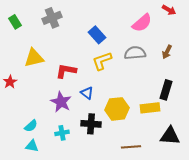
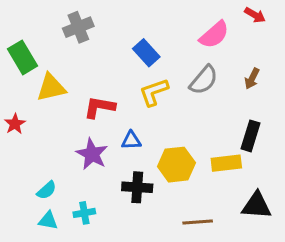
green rectangle: (15, 22) -> (22, 57), moved, size x1.5
gray semicircle: (135, 53) -> (204, 80), turned 135
blue triangle: (87, 93) -> (131, 140), turned -40
cyan cross: (62, 133) -> (84, 213), moved

